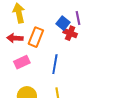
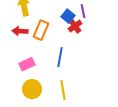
red cross: (70, 33) -> (75, 26), turned 32
pink rectangle: (22, 62) -> (27, 64), moved

